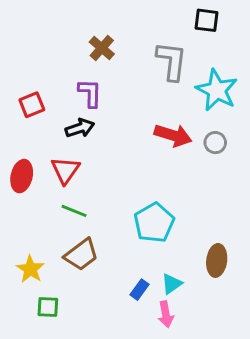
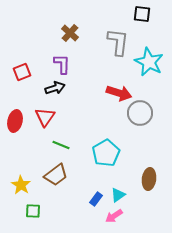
gray circle: (215, 143) -> (140, 113), moved, size x1.6
green line: (74, 211) -> (61, 145), moved
pink arrow: (166, 314) -> (114, 216), turned 66

